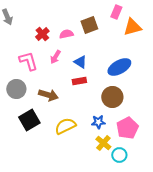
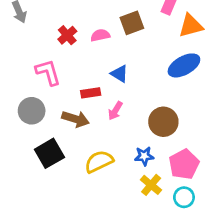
pink arrow: (55, 57) -> (115, 111), moved
blue ellipse: (119, 67) -> (184, 65), moved
red rectangle: (79, 81) -> (91, 93), moved
cyan circle: (119, 155) -> (184, 197), moved

